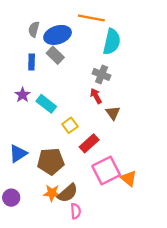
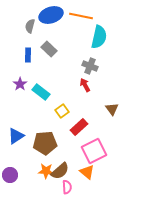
blue ellipse: (58, 35) -> (51, 15), moved
brown triangle: (113, 113) -> (112, 109), moved
orange triangle: (129, 178) -> (87, 172), moved

